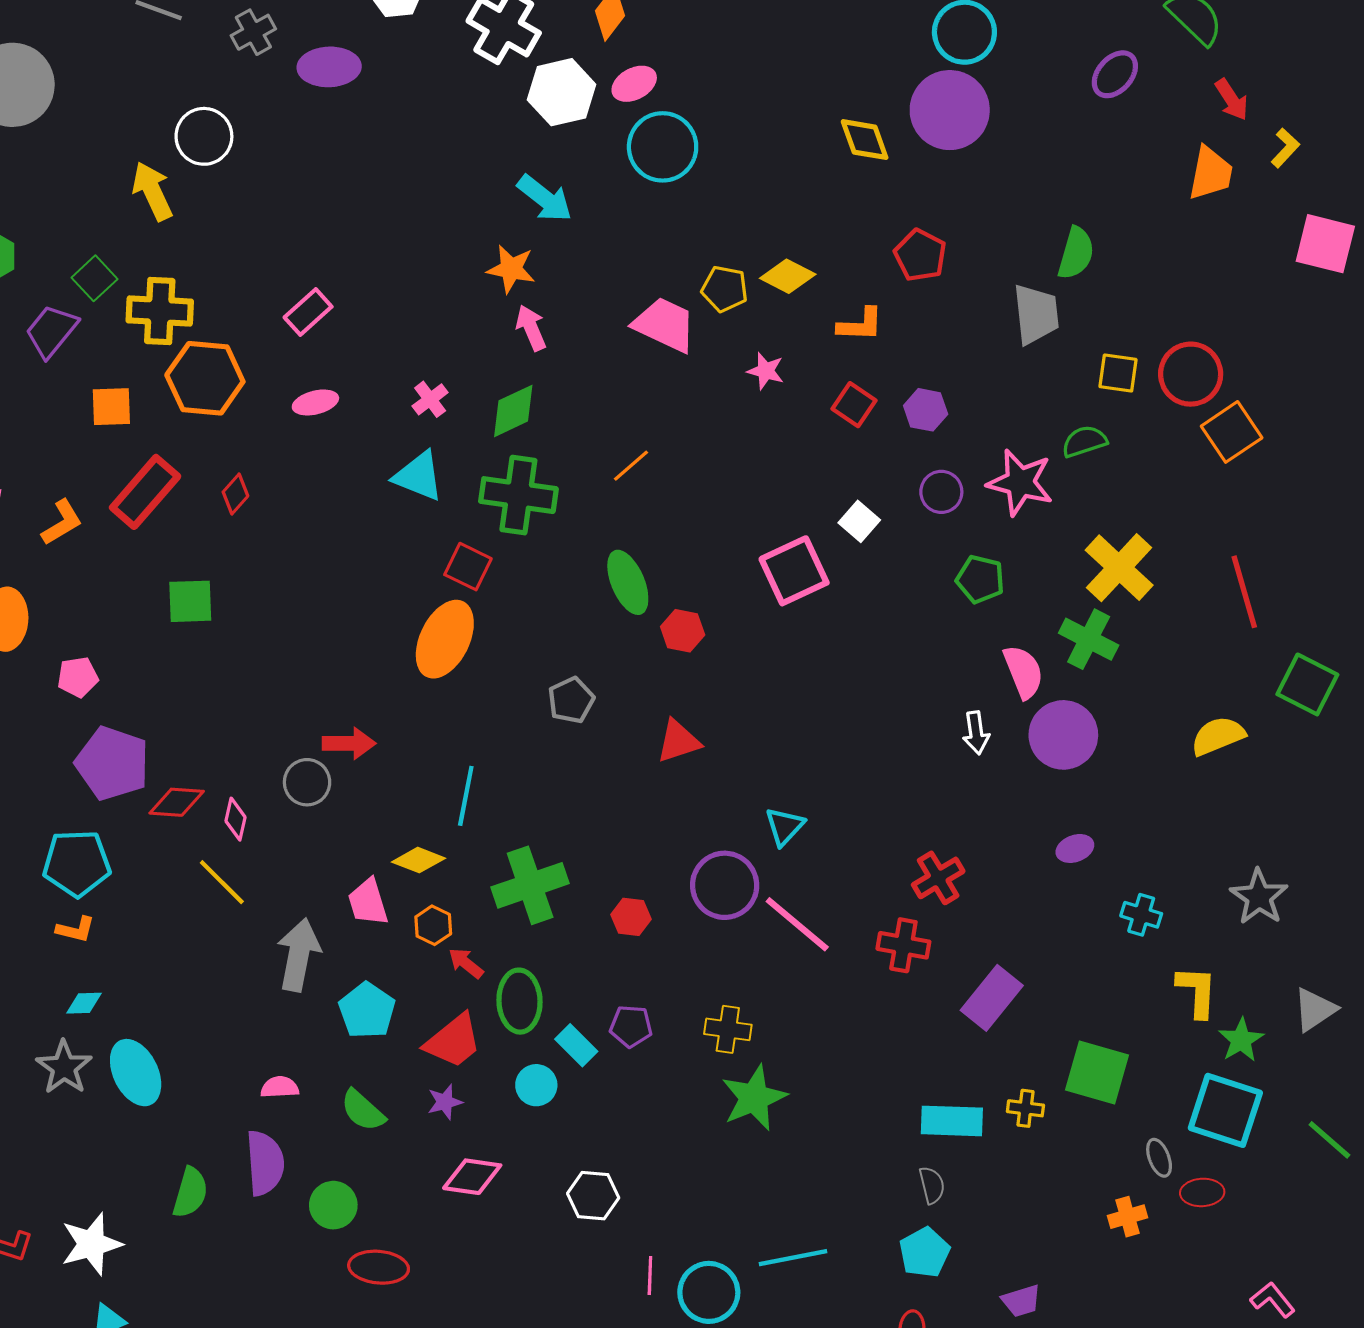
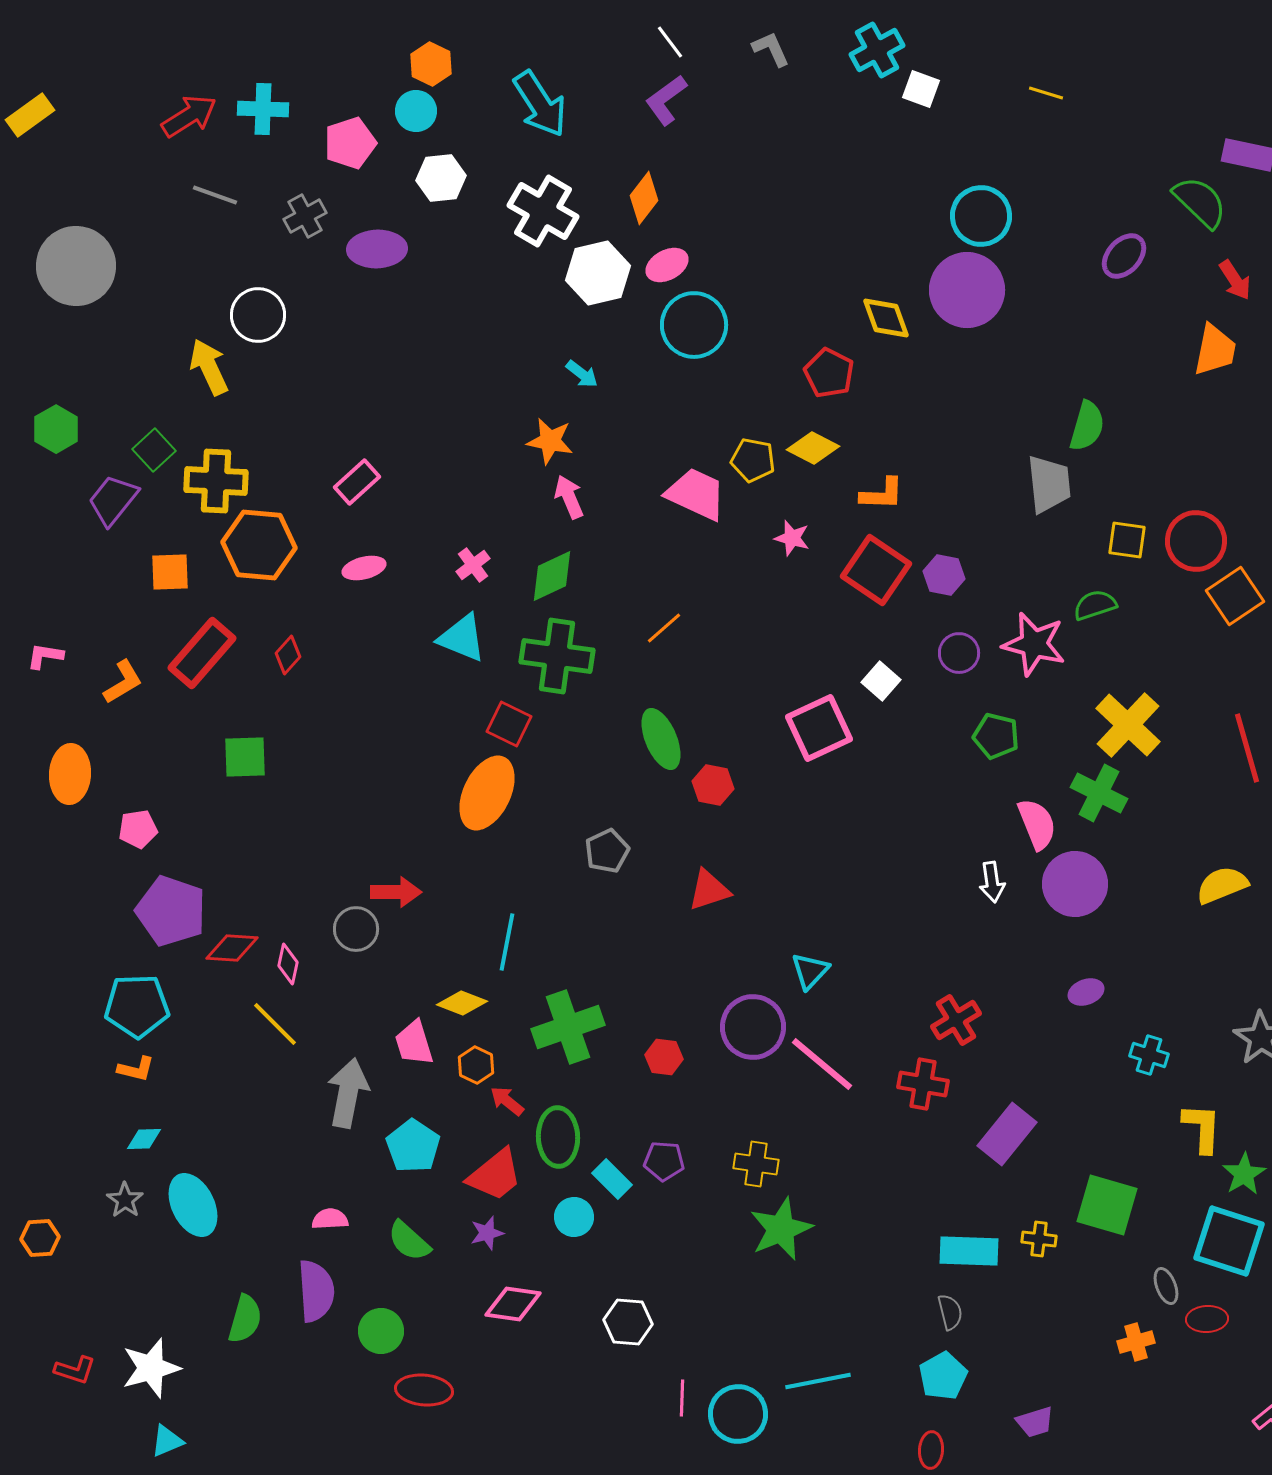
cyan arrow: (545, 198) -> (582, 374), size x0.6
red pentagon: (920, 255) -> (829, 373), moved
red square: (854, 405) -> (876, 570), size x1.6
gray star: (64, 1067) -> (125, 1200), size x0.7

